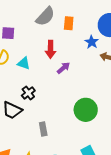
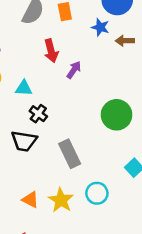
cyan triangle: (24, 63) -> (24, 88), moved
gray rectangle: (43, 129) -> (70, 154), size x1.5

